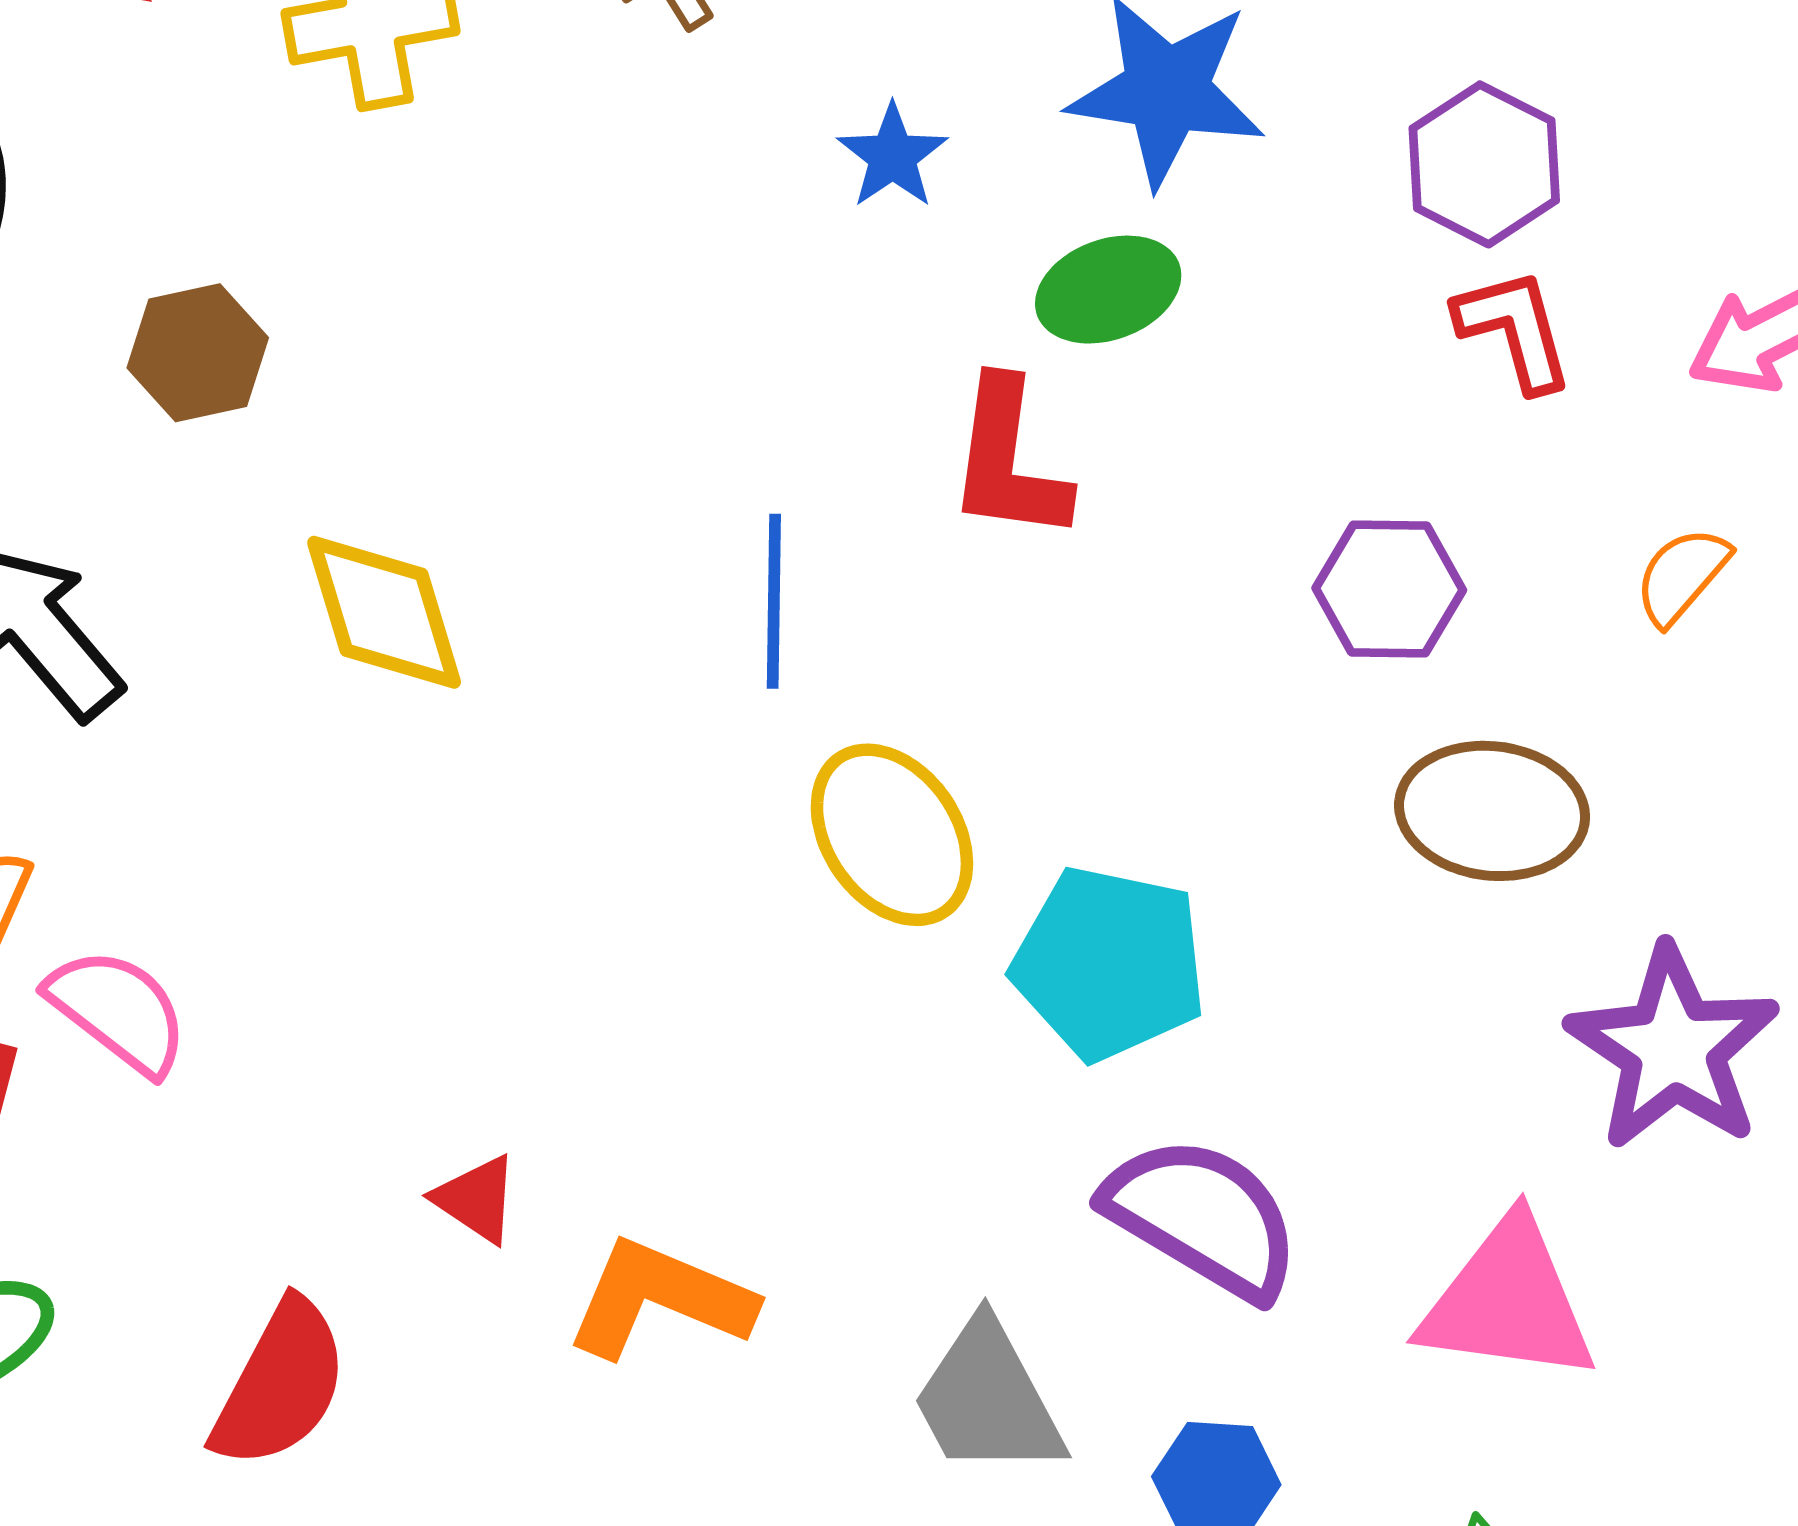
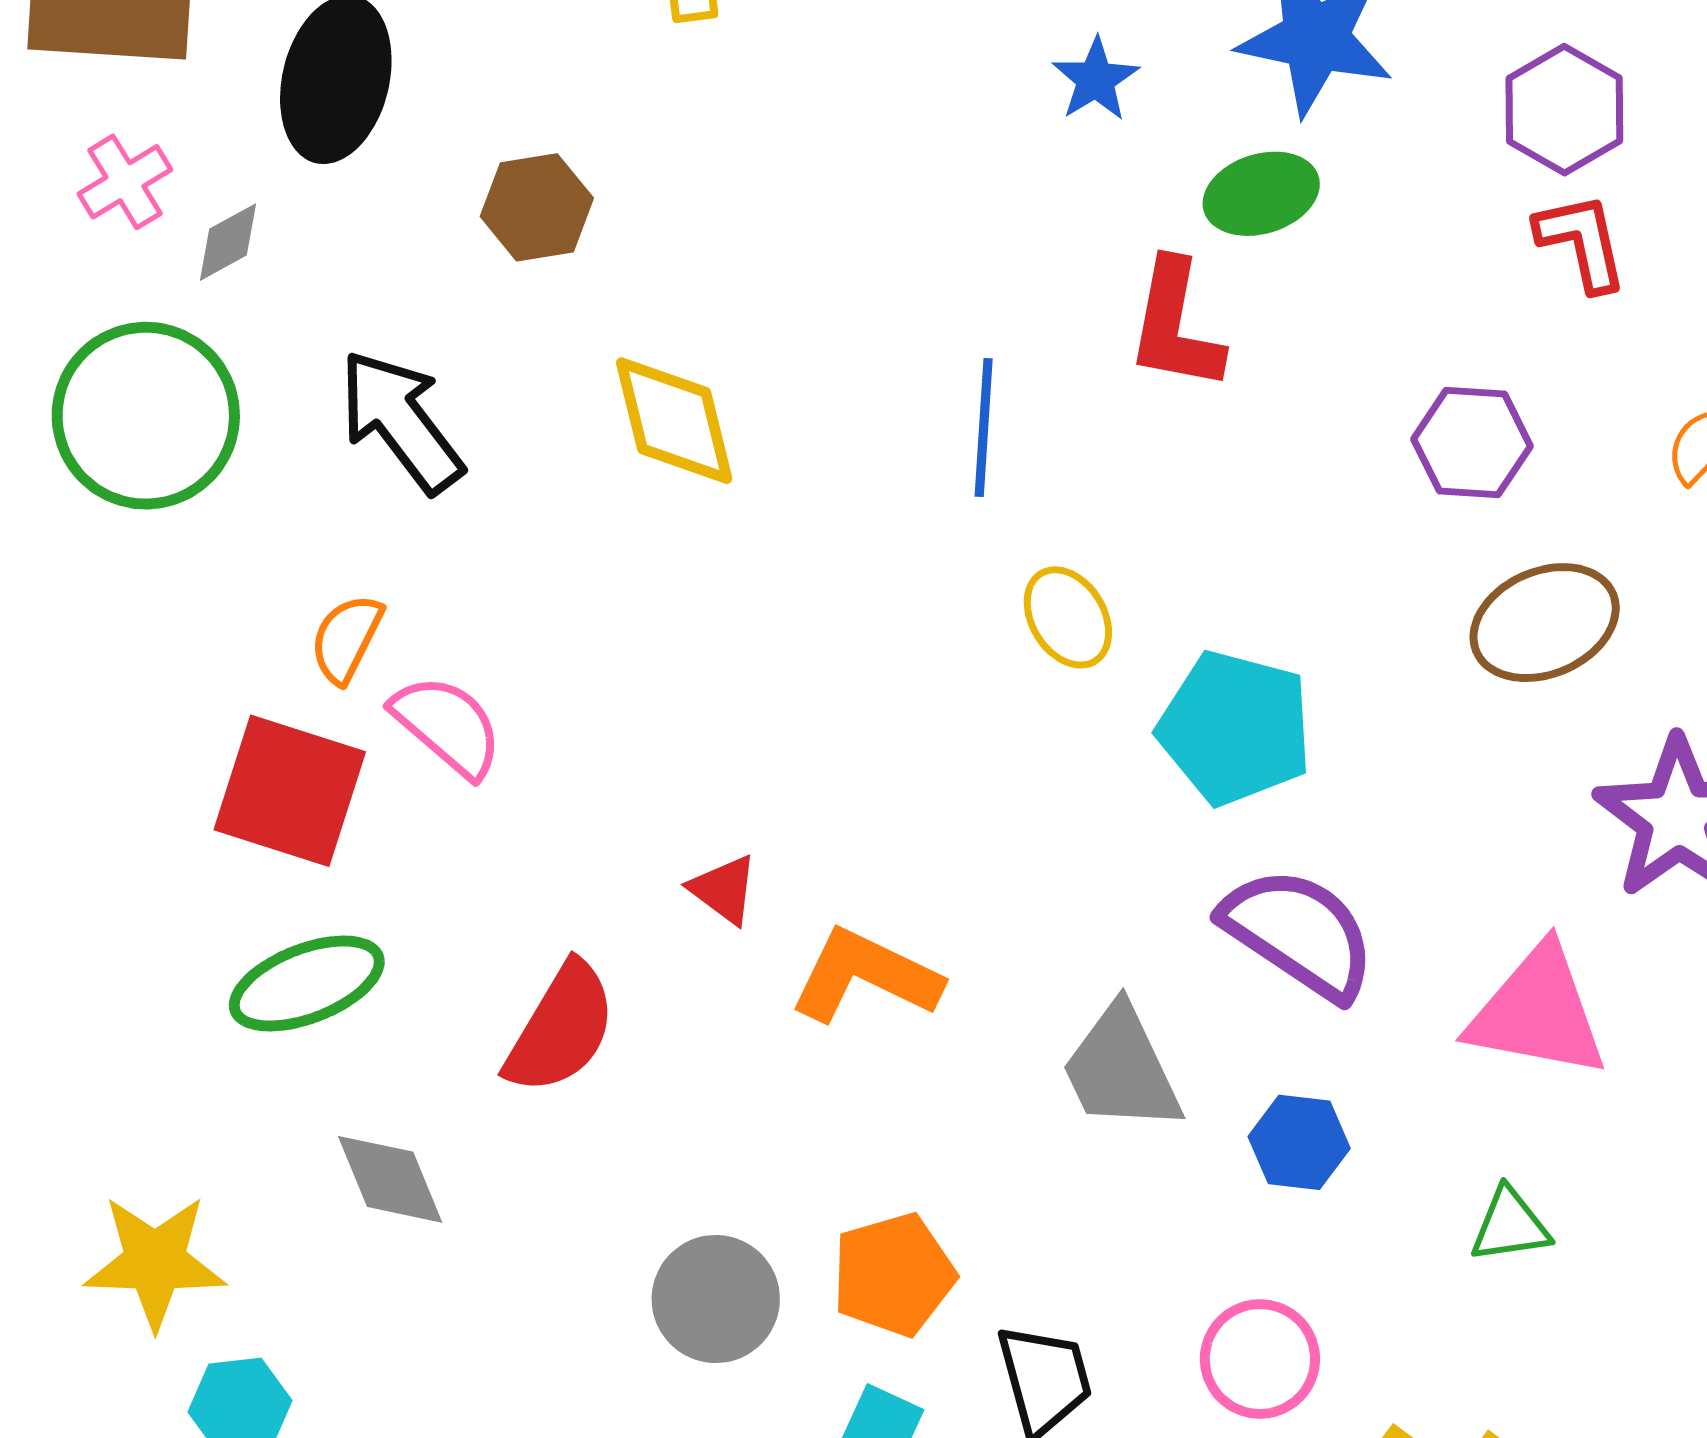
brown ellipse: (1492, 811) -> (1545, 623), turned -33
yellow ellipse: (892, 835) -> (1068, 617), size x0.7

